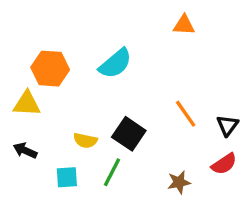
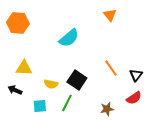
orange triangle: (184, 25) -> (110, 15), turned 48
orange hexagon: (50, 69) -> (18, 23), moved
yellow triangle: (27, 104) -> (24, 68), moved

